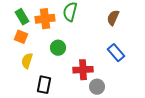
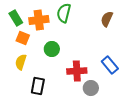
orange square: (21, 37) -> (23, 38), moved
blue rectangle: (116, 53) -> (110, 65), moved

